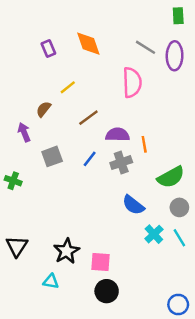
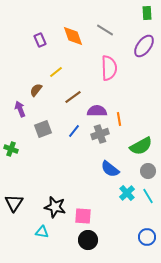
gray line: (145, 47) -> (105, 30), moved
purple ellipse: (175, 56) -> (144, 46), turned 35
black star: (67, 251) -> (55, 207), turned -30
blue circle: (178, 304) -> (147, 237), moved

